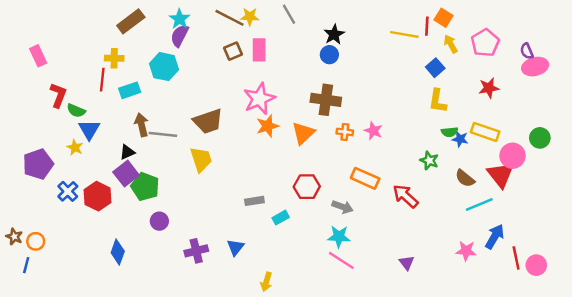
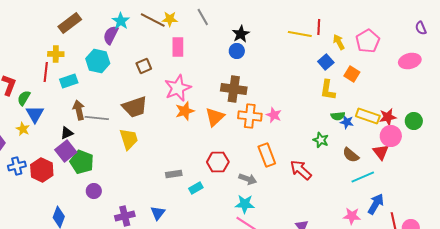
orange square: (444, 18) -> (352, 74), moved
cyan star: (180, 19) -> (121, 21), moved
brown square: (233, 51) -> (144, 66), moved
purple semicircle: (527, 51) -> (421, 28), moved
red star: (489, 88) -> (388, 117), moved
green semicircle: (76, 111) -> (24, 98), turned 98
orange cross: (345, 132) -> (250, 116), size x1.6
red triangle: (501, 175) -> (381, 152), size x0.7
orange rectangle: (365, 178) -> (267, 155), turned 45
blue cross: (68, 191) -> (17, 166), turned 30

